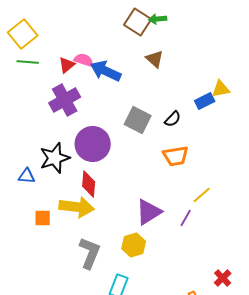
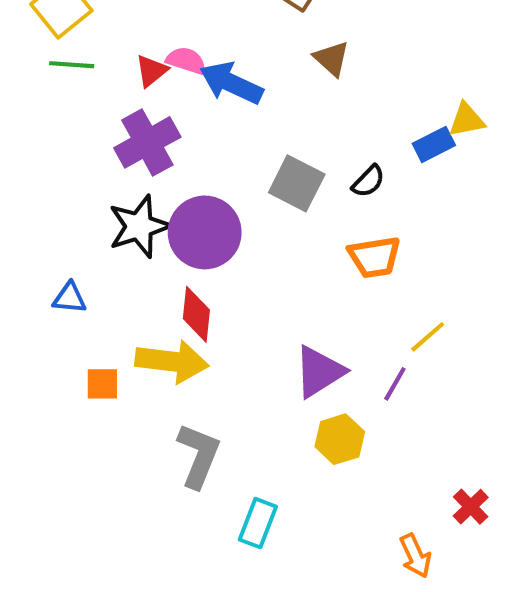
black star: (55, 158) -> (139, 226), moved
yellow hexagon: (134, 245) -> (340, 439), moved

